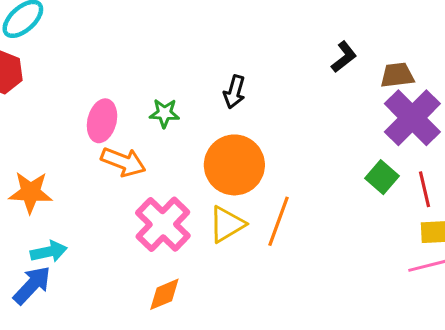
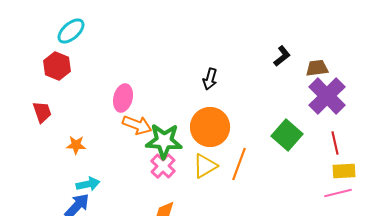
green star: (164, 113) -> (164, 141), moved, size x1.8
green square: (382, 177) -> (287, 135), moved, size x1.4
orange star: (30, 192) -> (76, 145), size x0.7
pink cross: (163, 224) -> (163, 166), size x0.7

